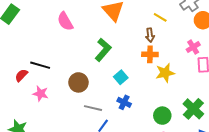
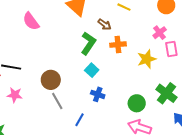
brown arrow: (150, 35) -> (105, 24), moved, turned -40
green L-shape: (103, 50) -> (88, 43), moved
yellow star: (165, 73) -> (147, 59), moved
gray line: (93, 108) -> (57, 101), moved, turned 54

